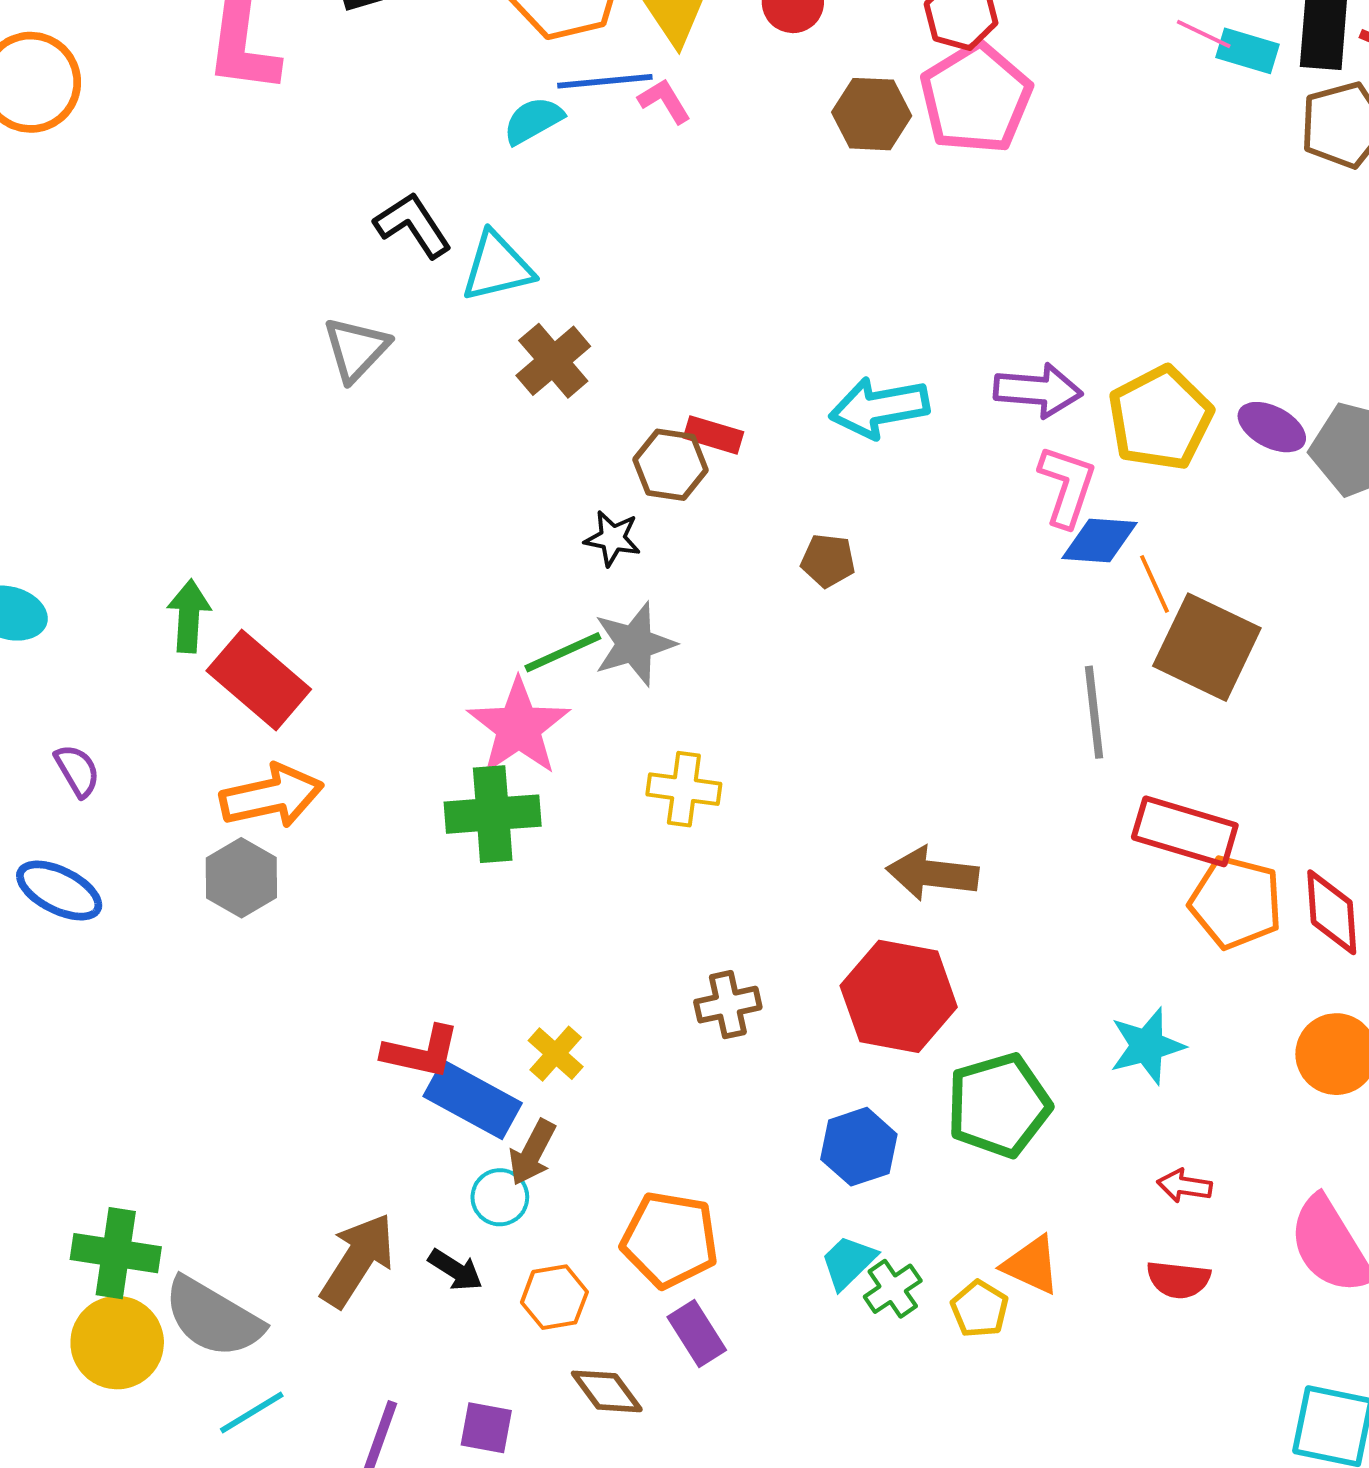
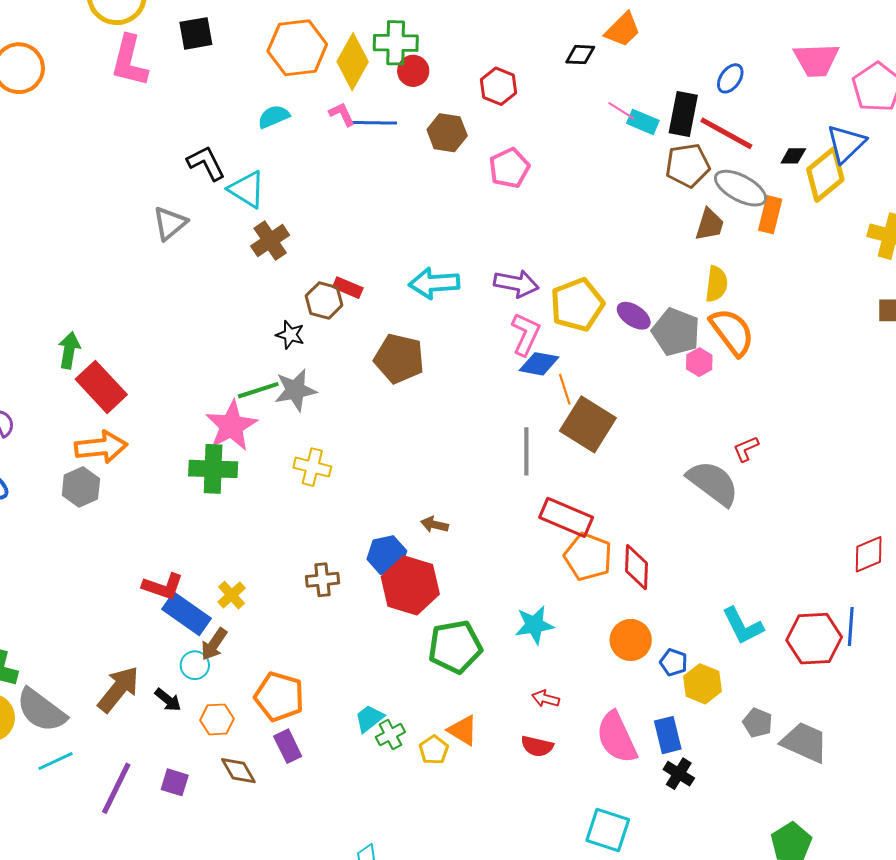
blue line: (605, 81) -> (372, 123), moved
pink pentagon: (976, 98) -> (509, 168), moved, size x0.7
cyan triangle: (497, 267) -> (247, 189), turned 39
brown pentagon: (828, 561) -> (399, 358), size x1.8
brown arrow: (932, 874) -> (434, 525), size x0.6
blue hexagon: (859, 1147) -> (387, 555), moved

